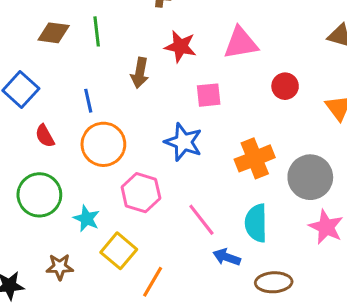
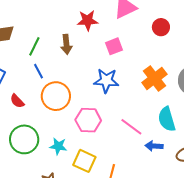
green line: (97, 31) -> (34, 46), moved, turned 48

